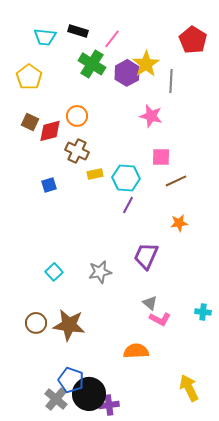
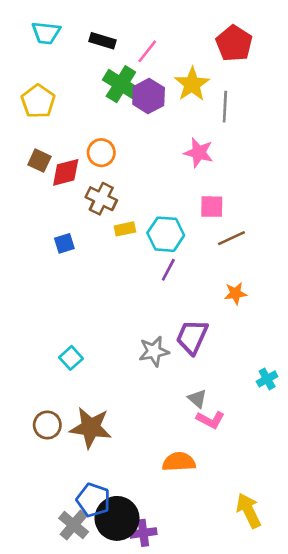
cyan trapezoid: (45, 37) -> (46, 33), moved
red pentagon: (193, 40) -> (234, 43), moved
purple hexagon: (127, 73) -> (149, 96), moved
gray star: (100, 272) -> (154, 351), moved
cyan cross: (203, 312) -> (267, 379), moved, turned -35

